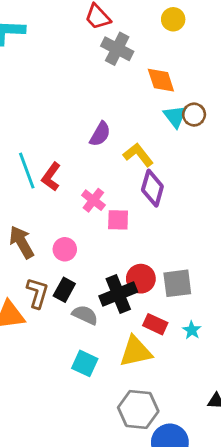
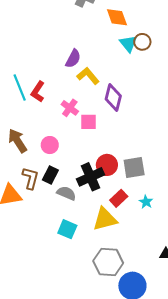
yellow L-shape: (138, 155) -> (88, 76), moved
red rectangle: (155, 324) -> (119, 198), turned -66

